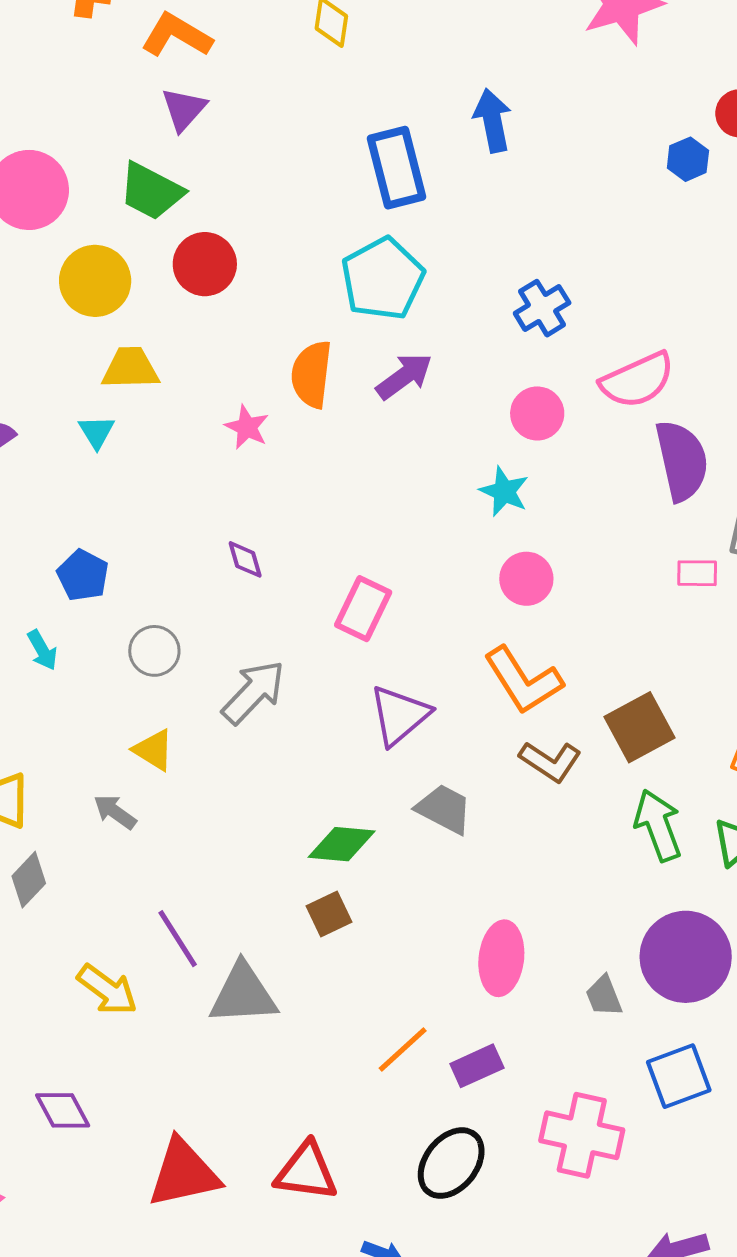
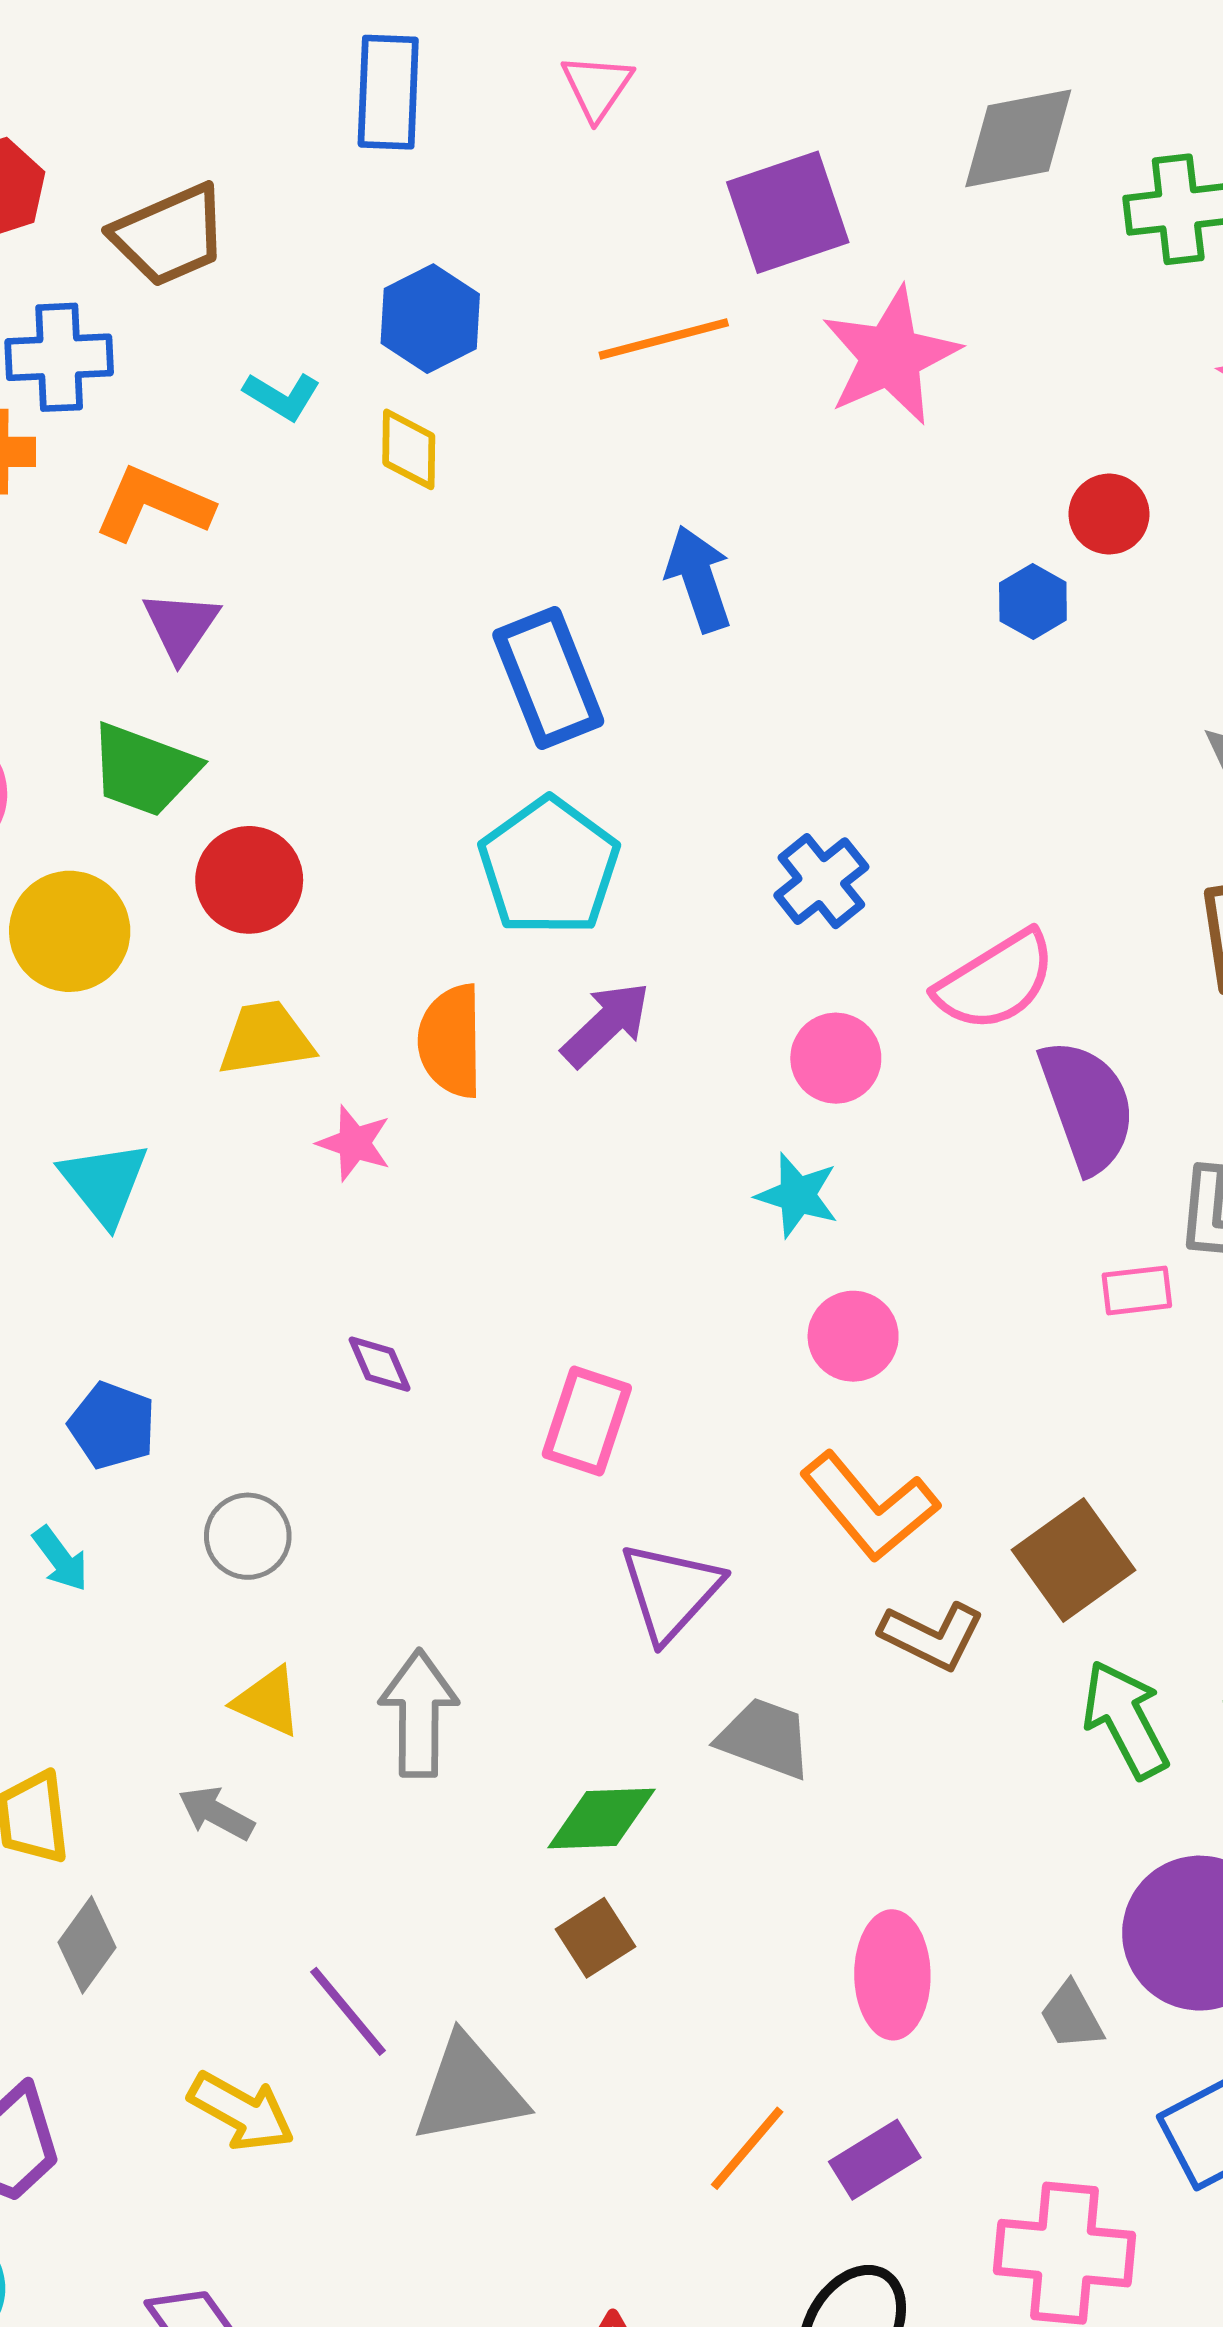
yellow trapezoid: (130, 368) -> (266, 1038), moved
cyan triangle: (97, 432) -> (104, 1183), size x1.5
gray arrow: (253, 692) -> (419, 1713), moved, turned -36

